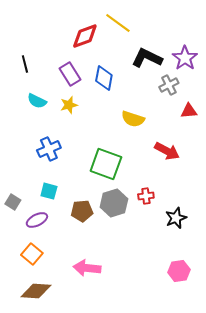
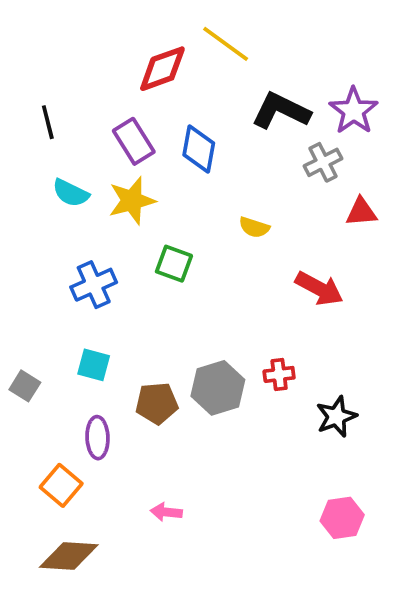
yellow star: (69, 105) -> (132, 201), size x1.4
yellow semicircle: (133, 119) -> (254, 227), size x0.7
green square: (106, 164) -> (174, 264), moved, size x0.6
purple ellipse: (37, 220) -> (97, 438), moved, turned -65
pink arrow: (87, 268) -> (166, 512), size x0.6

